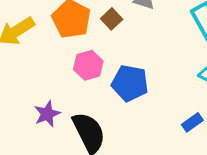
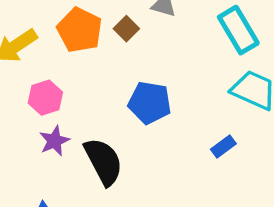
pink hexagon: (88, 65) -> (45, 98), moved

